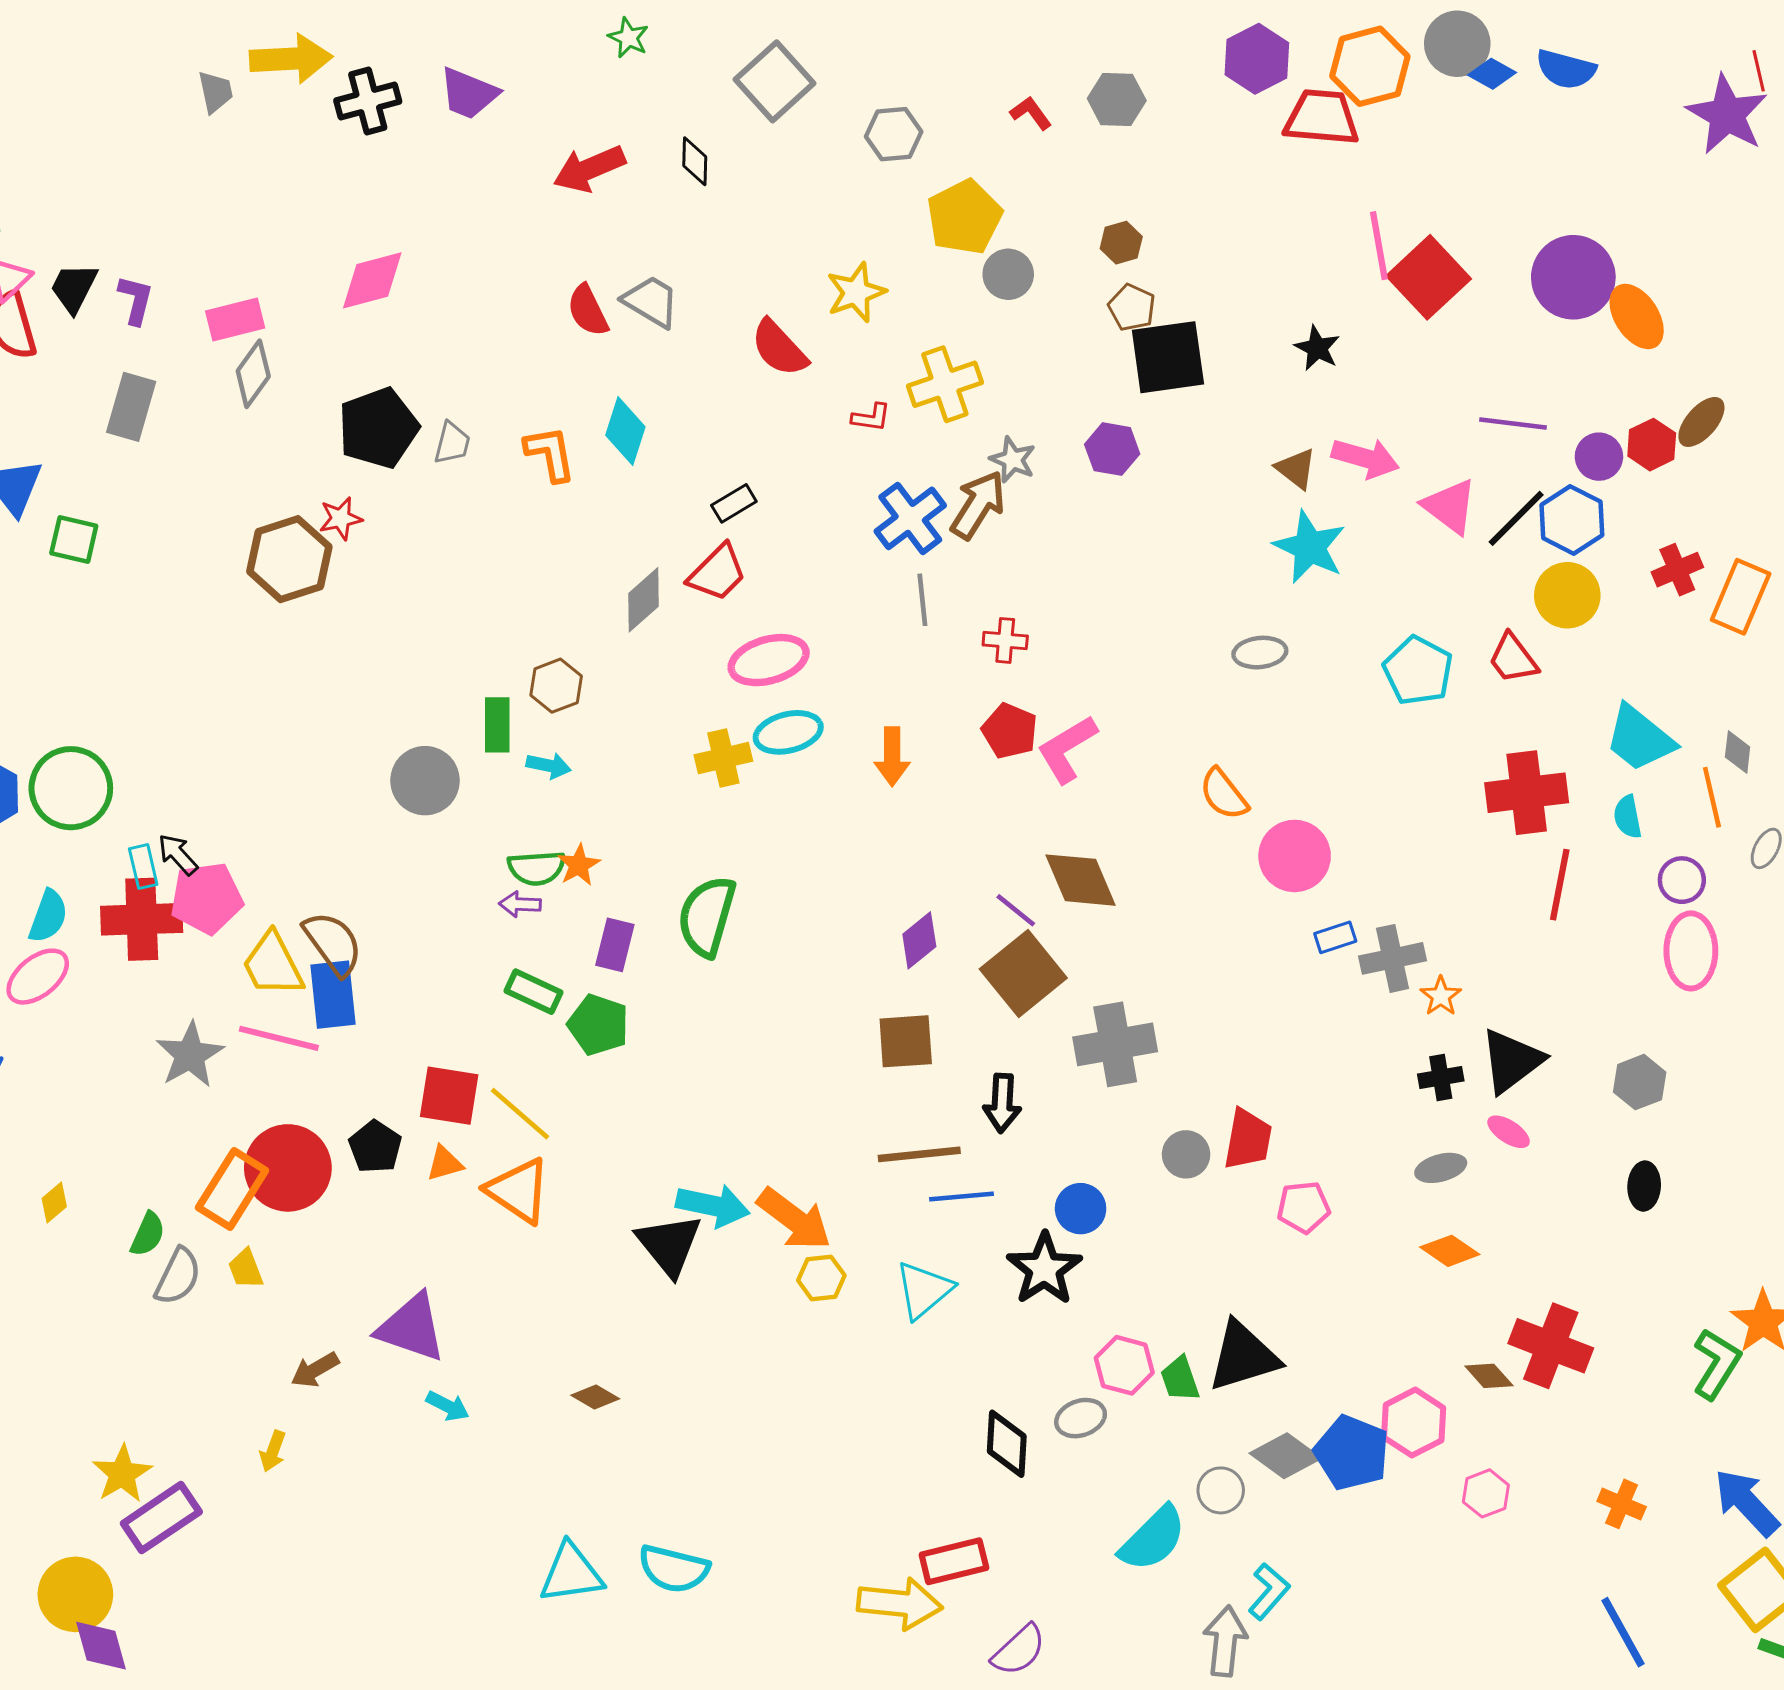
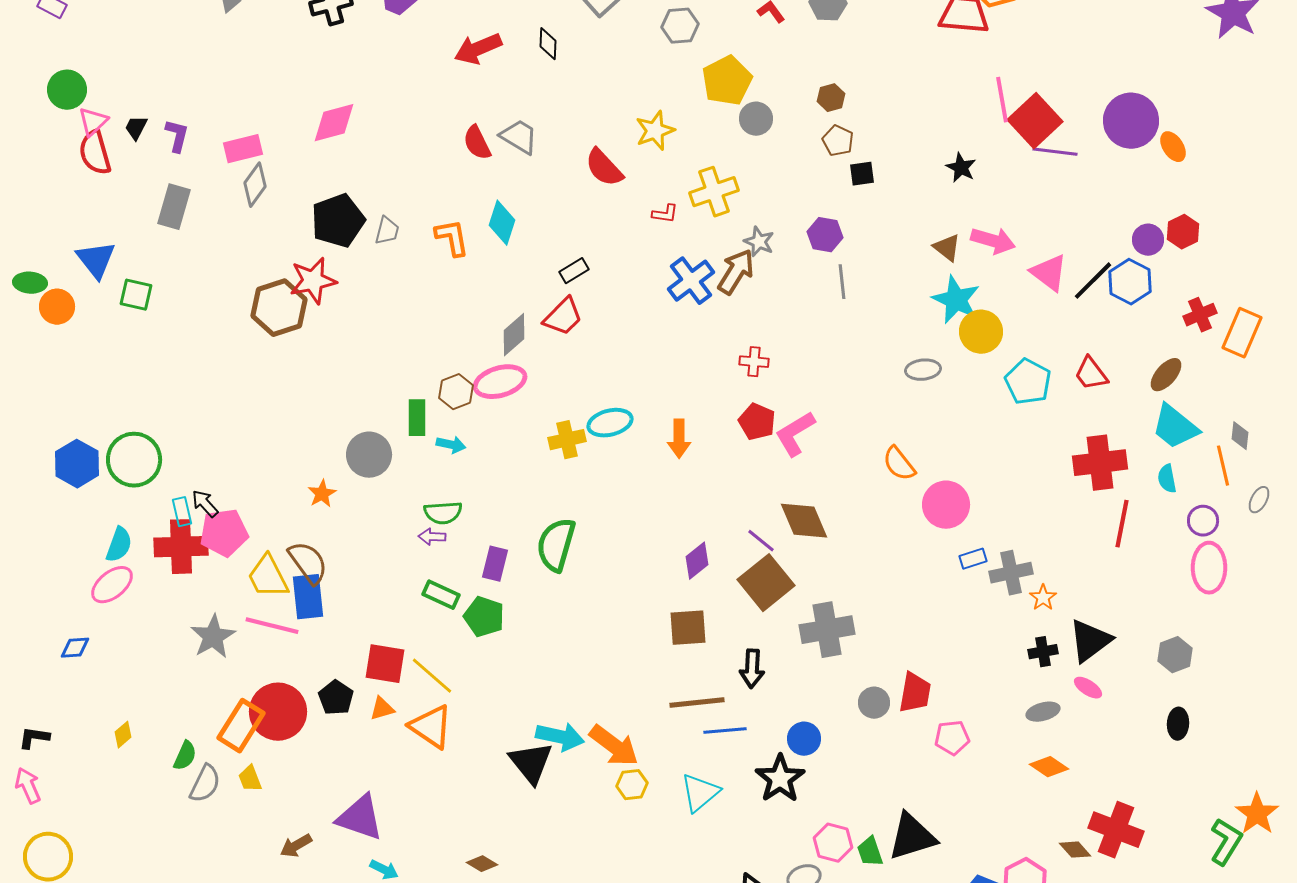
black trapezoid: (74, 288) -> (136, 128), size x0.7
orange ellipse: (1637, 316) -> (1173, 147), size x0.7
black square: (1168, 357) -> (862, 174), size x0.5
brown ellipse: (1701, 422) -> (1166, 375), moved
purple line: (1513, 423) -> (1055, 152), moved
red star: (341, 518) -> (313, 281), size x1.6
yellow circle: (1567, 595) -> (981, 332), moved
gray line: (922, 600) -> (842, 282), moved
pink ellipse: (769, 660) -> (500, 382), moved
orange star: (579, 865) -> (322, 494), moved

